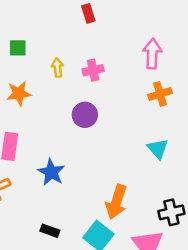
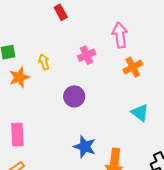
pink cross: (93, 70) -> (87, 55), moved
orange star: (19, 93) -> (19, 77), moved
blue star: (51, 172) -> (85, 147), moved

